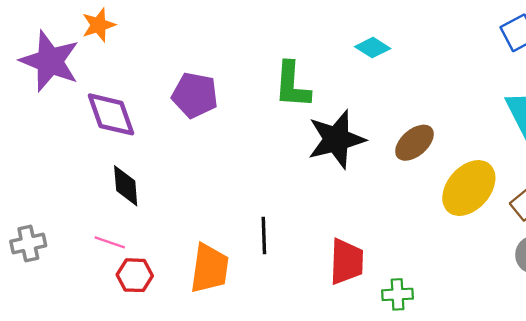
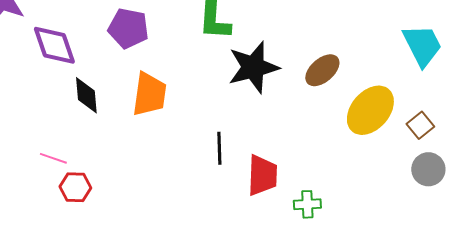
black diamond: (126, 186) -> (86, 95), moved
black line: (264, 236) -> (219, 148), moved
orange trapezoid: (210, 268) -> (149, 94), moved

